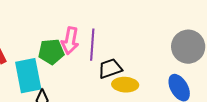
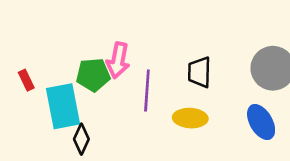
purple line: (92, 45) -> (147, 91), moved
black trapezoid: (110, 69) -> (199, 72), moved, turned -70

